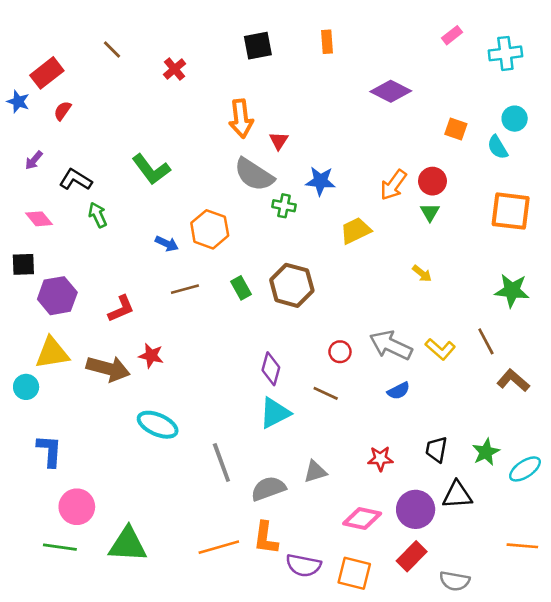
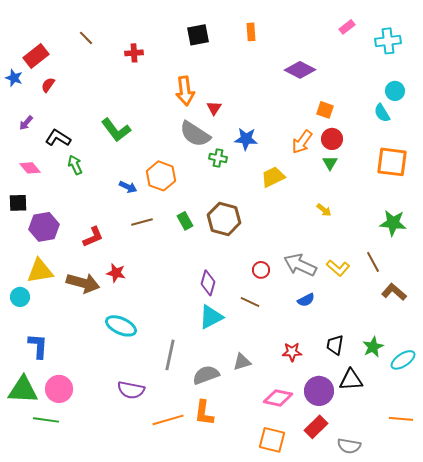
red cross: (175, 69) -> (134, 53), turned 36
orange square: (456, 129) -> (325, 110), moved
gray line: (221, 462) -> (170, 355), turned 32
green triangle: (128, 545) -> (23, 390), moved
purple semicircle: (304, 565) -> (131, 390), moved

